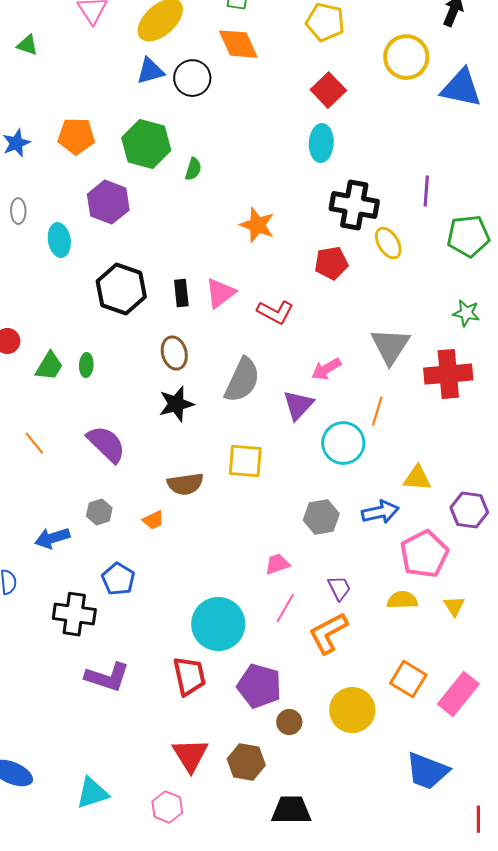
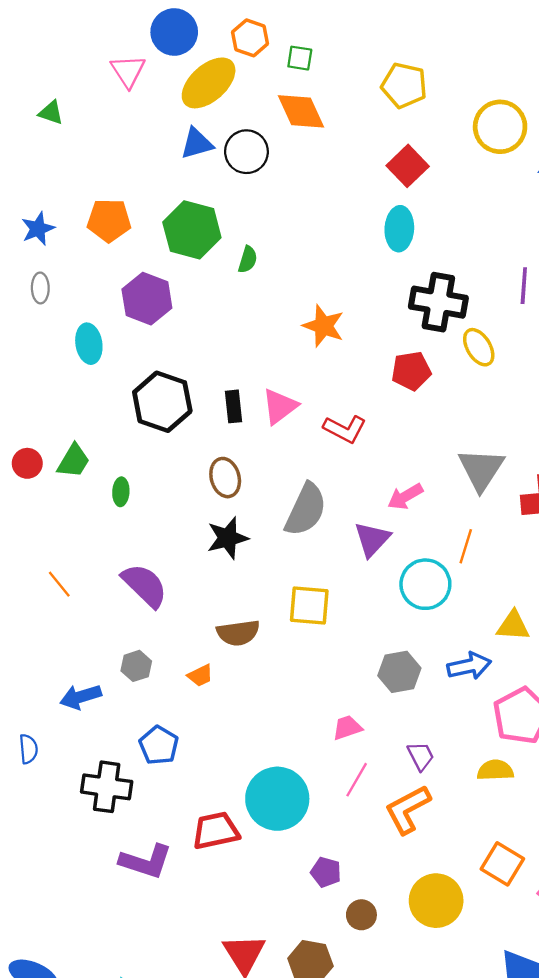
gray ellipse: (18, 211) -> (40, 288), moved
green trapezoid: (49, 366) -> (73, 461), moved
red trapezoid: (189, 676) -> (216, 831), moved, turned -90
purple pentagon: (259, 686) -> (326, 872), size x0.6

